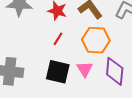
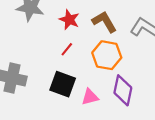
pink triangle: (85, 69) -> (90, 97), moved, turned 42

